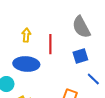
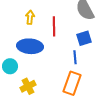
blue line: (93, 79) -> (75, 57), moved, turned 40

